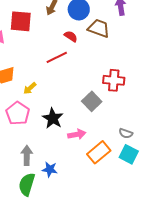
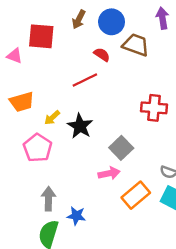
gray square: (92, 101) -> (121, 148), moved
black star: (53, 118) -> (80, 126), moved

